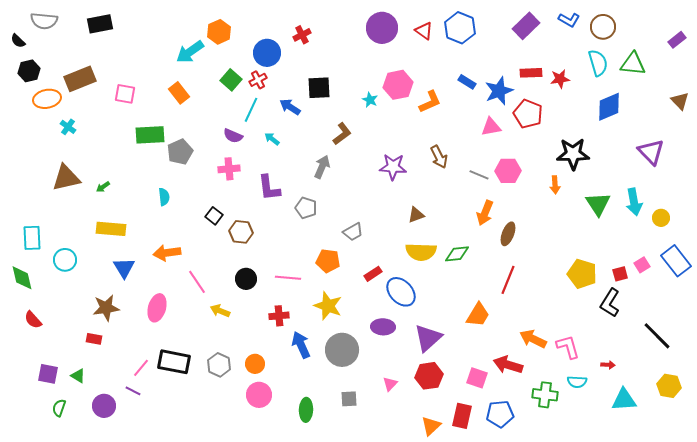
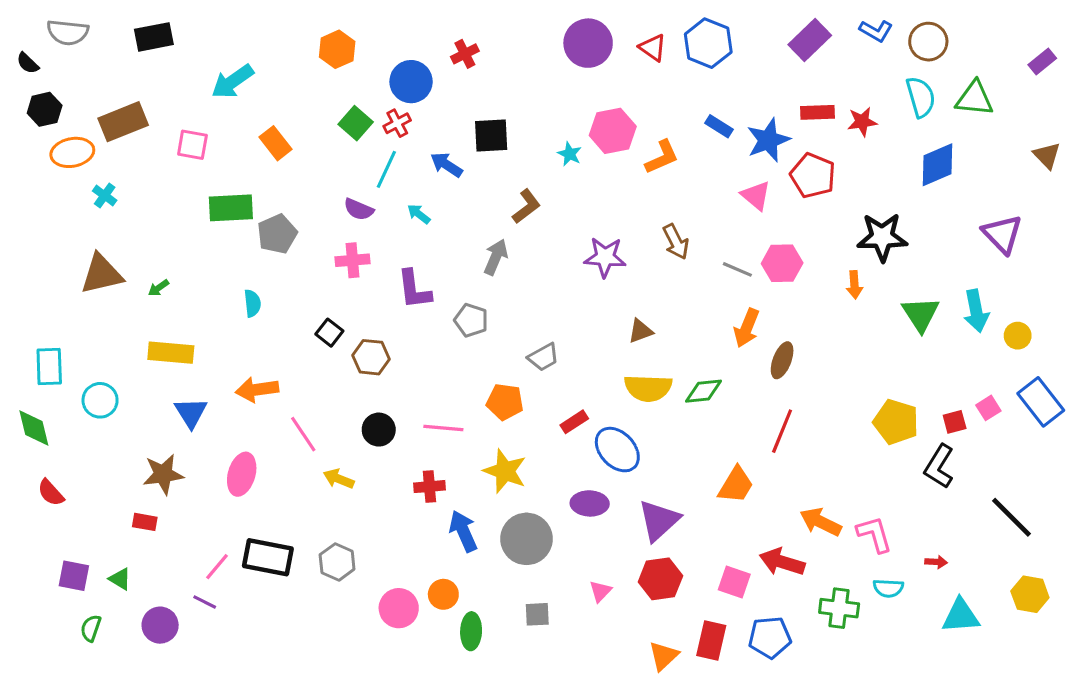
cyan arrow: (190, 52) -> (232, 82), moved
pink triangle: (491, 127) -> (756, 196), turned 50
orange circle: (255, 364) -> (443, 594), moved

